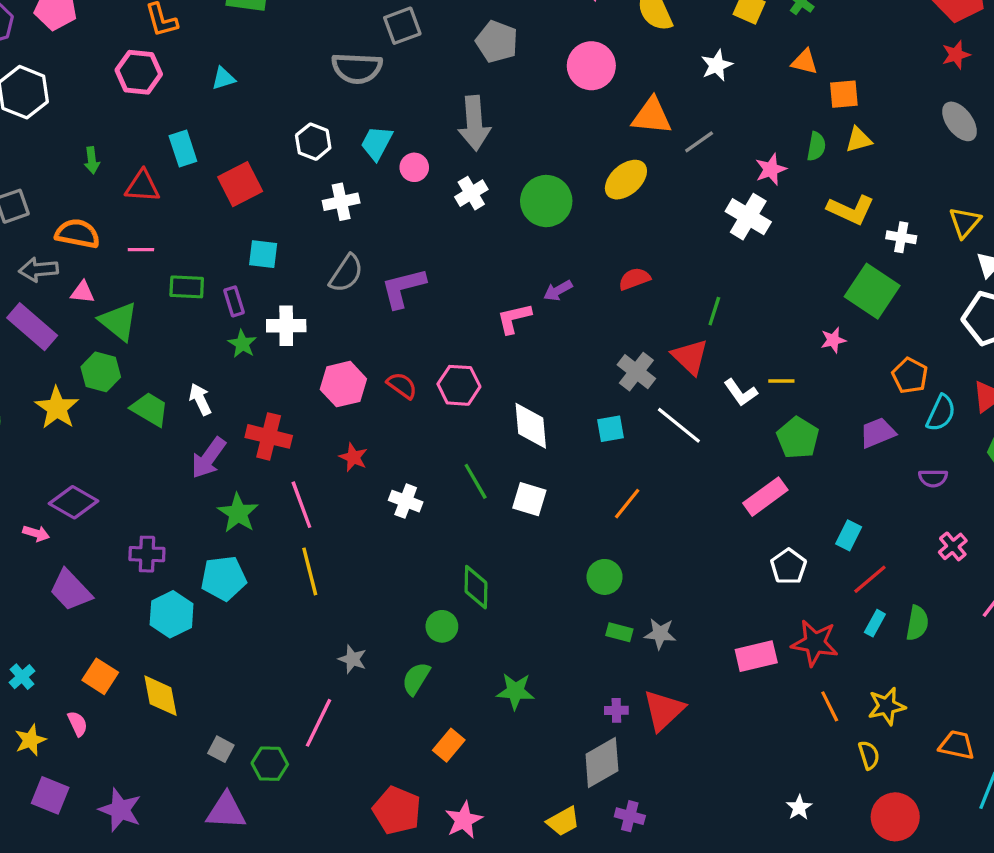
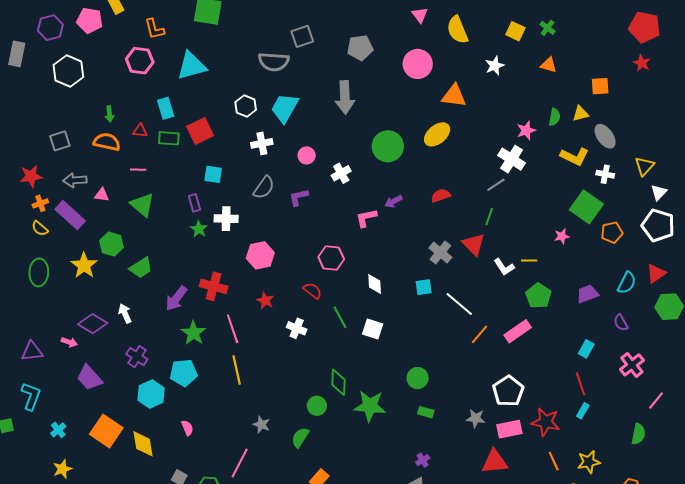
gray pentagon: (497, 42) -> (360, 48), turned -30
red star: (956, 55) -> (642, 63), turned -30
cyan triangle: (223, 78) -> (192, 66), size x2.0
orange square: (844, 94) -> (600, 86), moved
gray ellipse: (959, 121) -> (605, 136), moved
gray line: (699, 142) -> (496, 185), moved
cyan trapezoid: (377, 143) -> (285, 108), size x1.4
pink circle: (414, 167) -> (307, 155), moved
red triangle: (142, 186) -> (140, 131), size x0.7
white cross: (471, 193) -> (341, 173), moved
orange semicircle: (77, 234) -> (107, 142), moved
green rectangle: (187, 287) -> (169, 138), moved
purple L-shape: (403, 288) -> (299, 197), size x0.7
green triangle: (118, 321) -> (142, 205), moved
orange pentagon: (910, 376) -> (612, 232), moved, turned 30
red semicircle: (402, 386) -> (312, 291), moved
white arrow: (200, 399) -> (125, 313), moved
green trapezoid: (150, 409) -> (141, 268), turned 115
white line: (679, 425) -> (459, 304), moved
white diamond: (531, 426) -> (375, 284), size x0.7
purple semicircle: (933, 478) -> (621, 323), turned 60
orange line: (627, 504) -> (480, 334), moved
cyan rectangle: (849, 535) -> (586, 349), moved
pink cross: (953, 546) -> (632, 365), size x1.4
purple cross: (147, 554) -> (137, 357), turned 30
white pentagon: (788, 567) -> (508, 391), moved, size x1.4
red line: (870, 579) -> (580, 384), turned -70
green semicircle: (917, 623) -> (638, 434), moved
gray star: (660, 634) -> (476, 418), moved
orange square: (100, 676) -> (106, 431), size x1.5
green star: (515, 691) -> (370, 406), moved, size x1.4
purple cross: (616, 710) -> (423, 460), turned -32
red triangle: (664, 710) -> (495, 462), moved, turned 36
pink semicircle: (78, 724) -> (187, 428), moved

